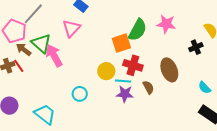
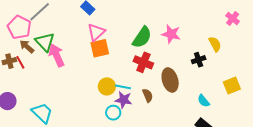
pink triangle: (71, 28) -> (96, 32), moved
orange square: (121, 43) -> (100, 48), moved
red cross: (133, 65) -> (143, 62), moved
yellow circle: (106, 71) -> (107, 86), moved
cyan circle: (80, 94) -> (113, 113), moved

